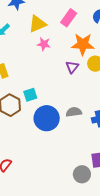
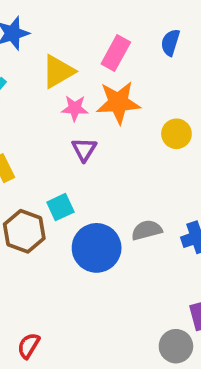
orange star: (83, 44) -> (118, 103), moved
purple triangle: (72, 67) -> (84, 150), moved

